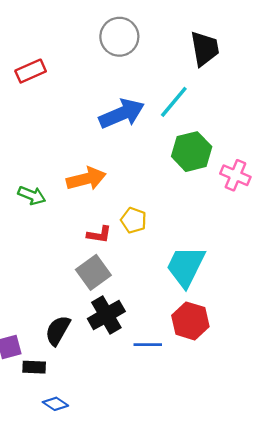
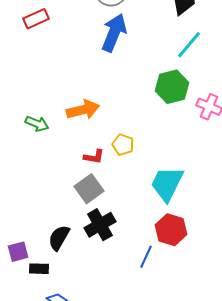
cyan line: (174, 102) -> (189, 45), moved
blue arrow: (122, 114) -> (114, 33), moved, turned -45
blue line: (148, 345) -> (146, 257), moved, turned -65

